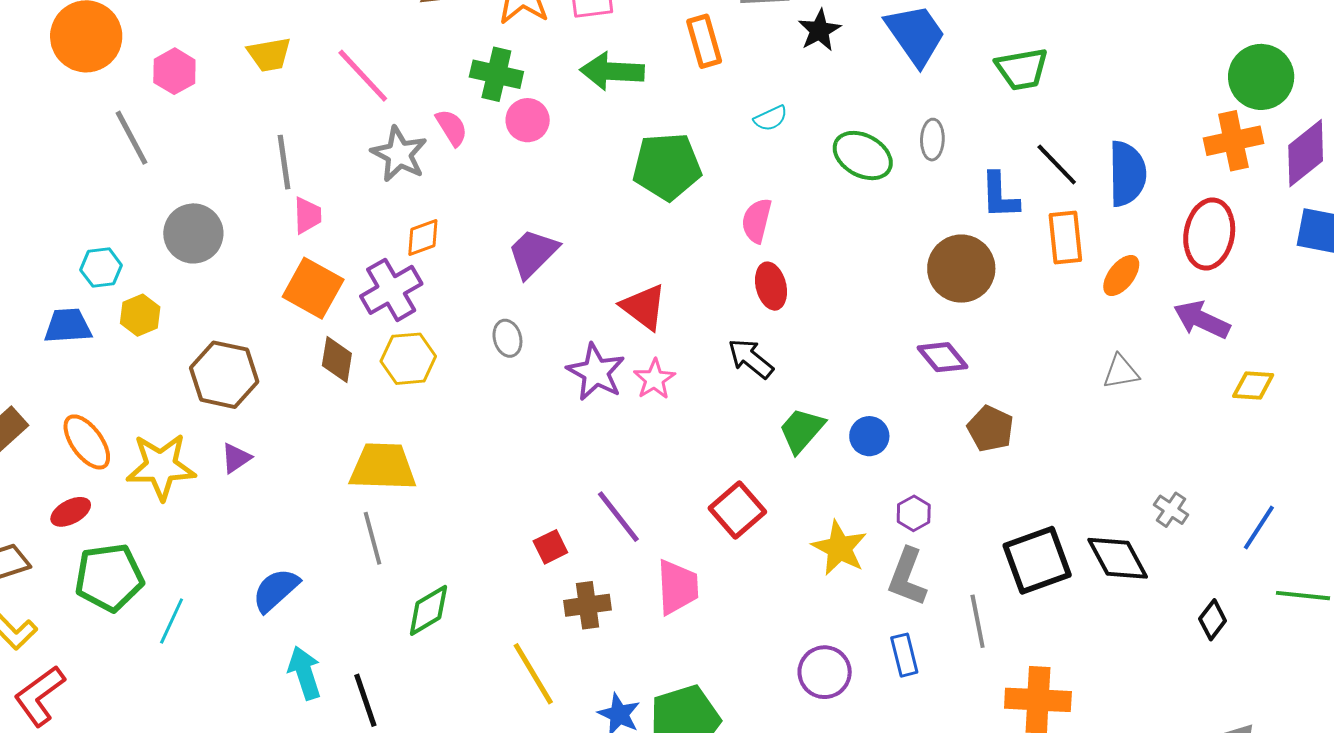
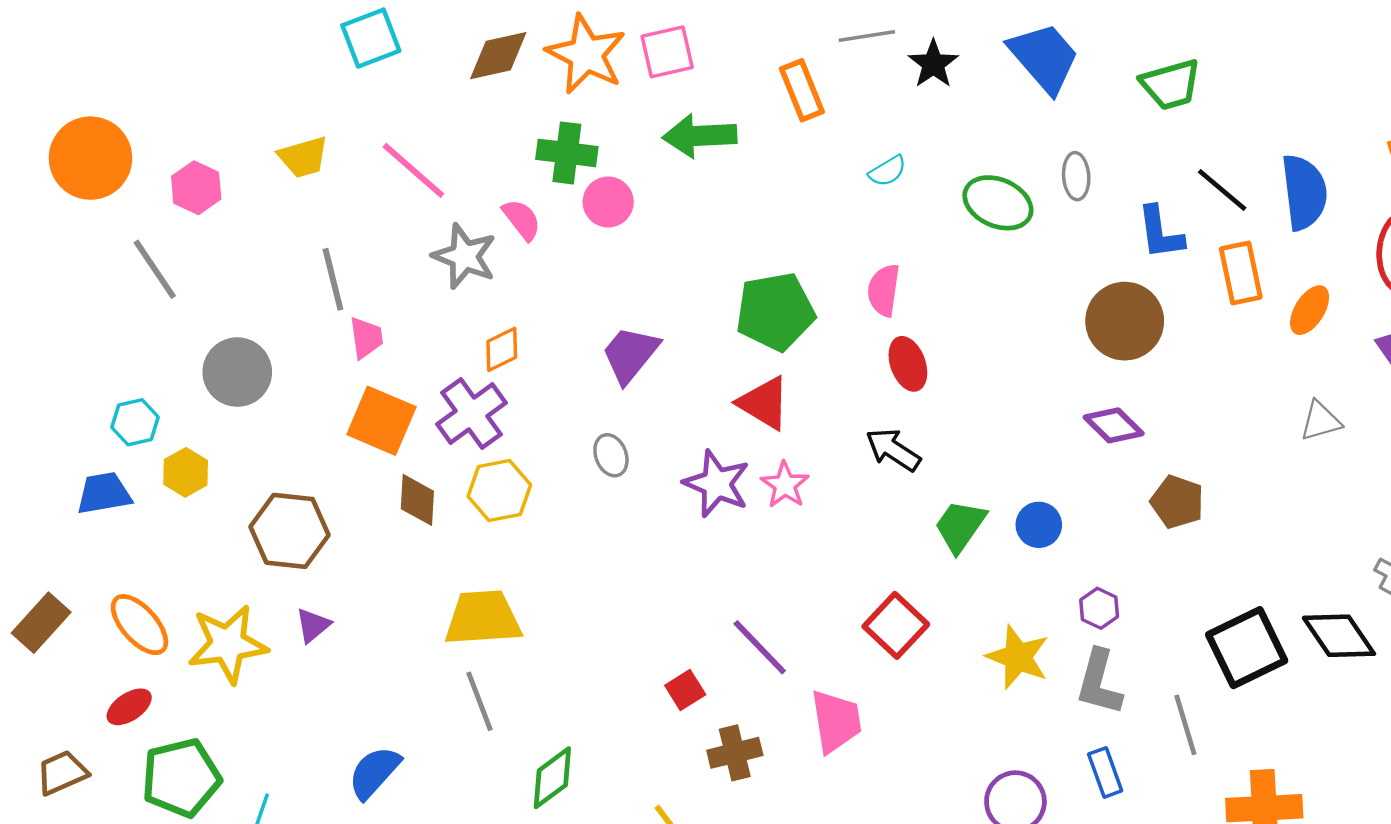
green pentagon: (667, 167) -> (775, 312), moved

